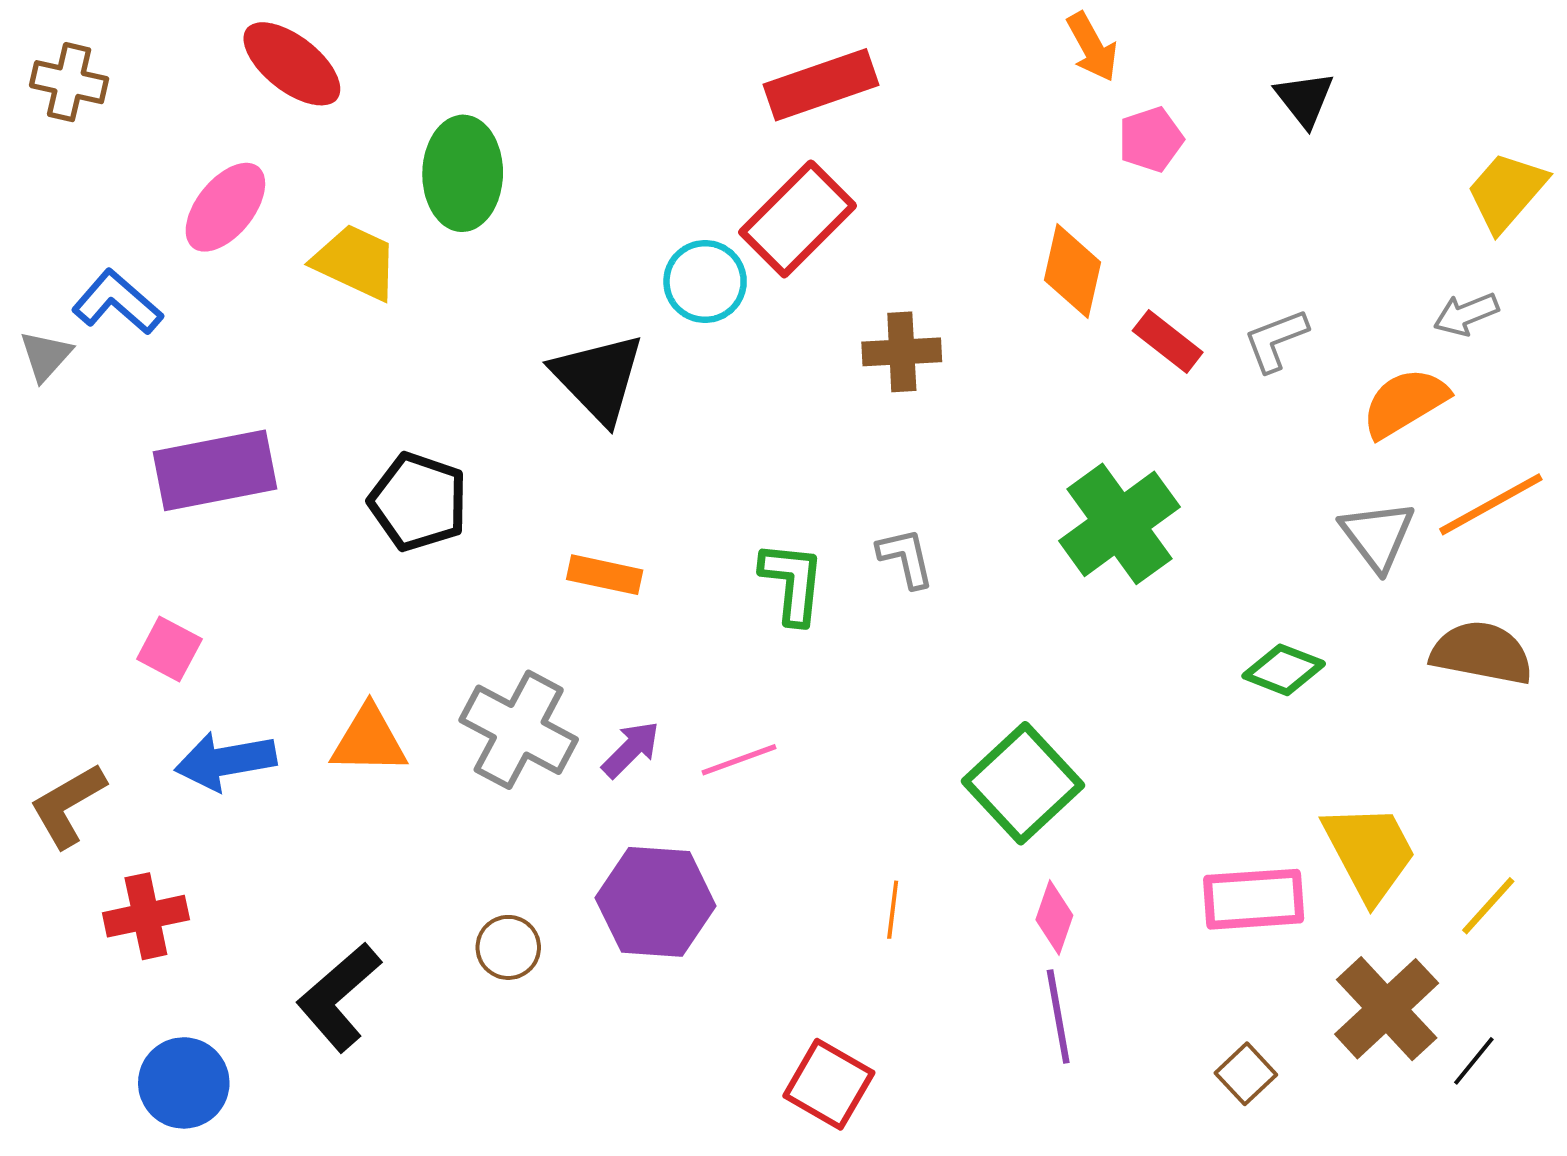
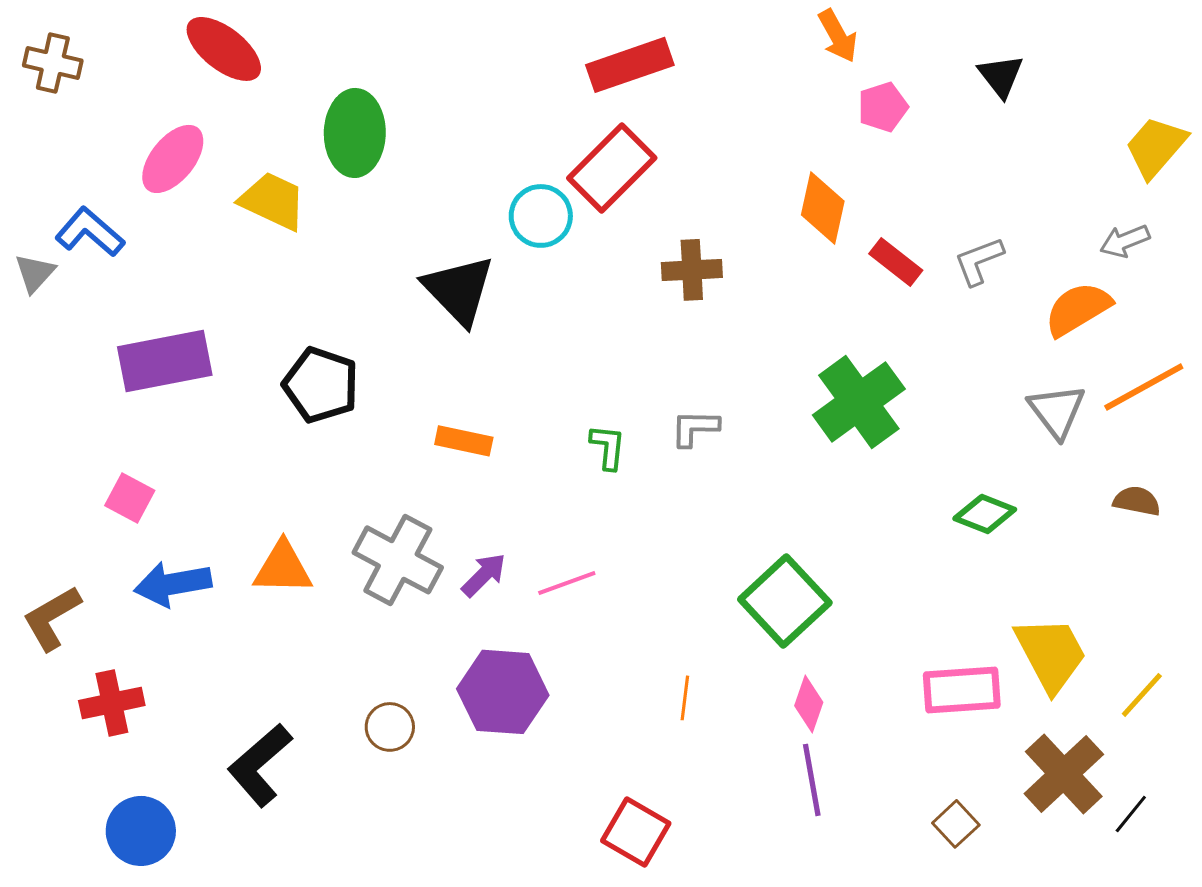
gray L-shape: (906, 558) -> (695, 428), turned -76
green L-shape: (792, 583) -> (608, 447), size x0.7
brown semicircle: (1482, 653) -> (1137, 501), size x0.6

